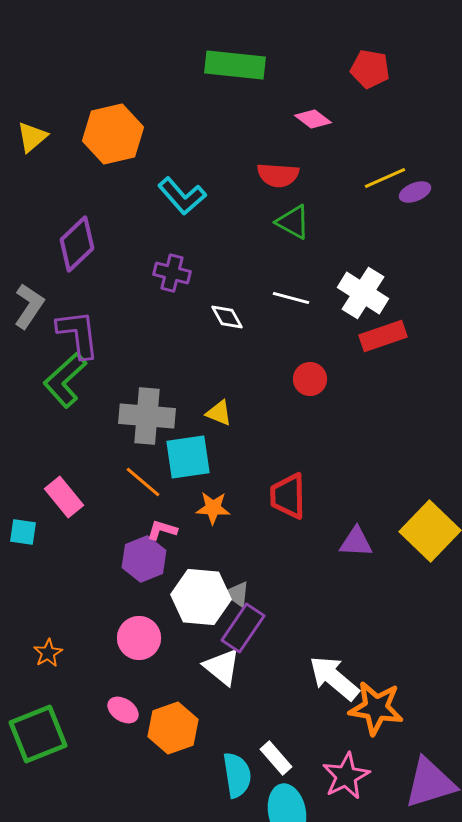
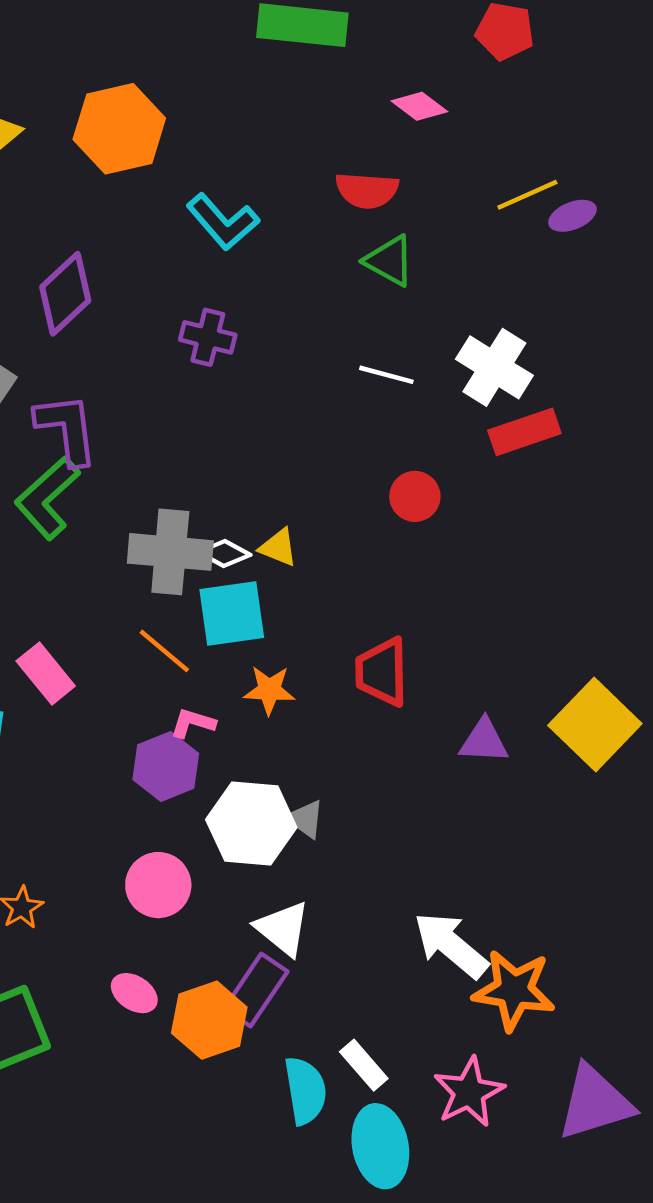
white diamond: (227, 317) -> (224, 553), moved, turned -32
purple rectangle: (243, 628) -> (256, 990), moved

